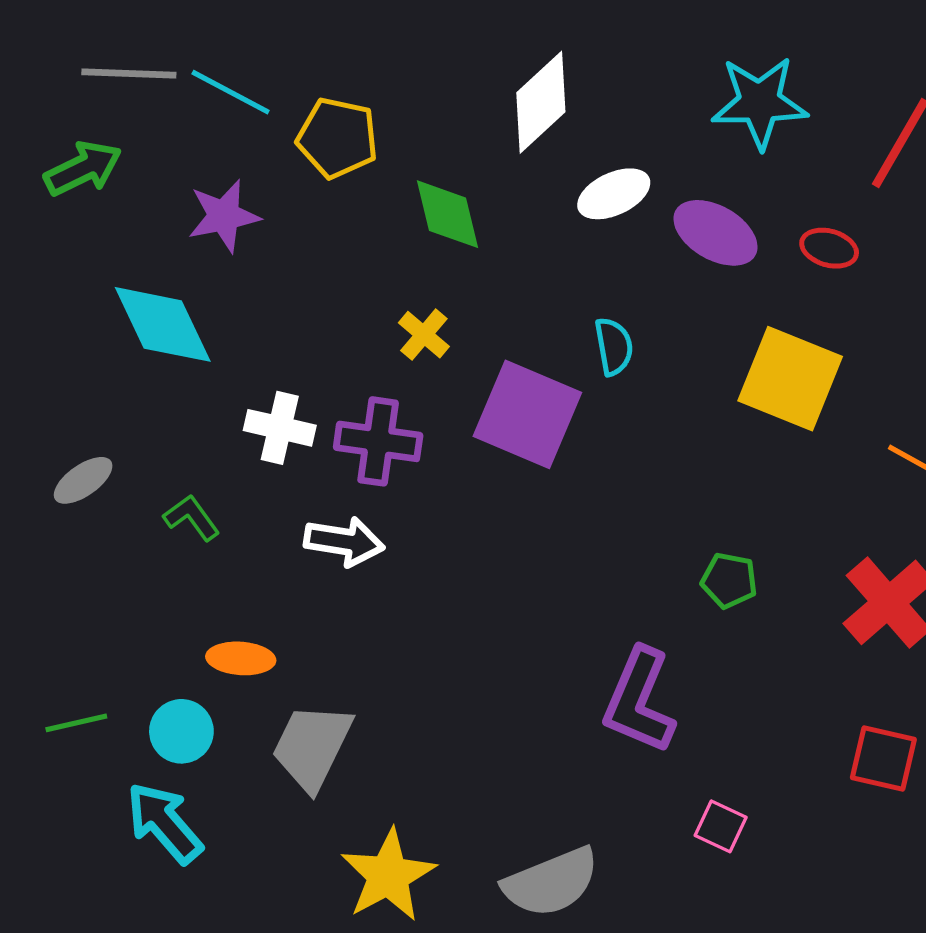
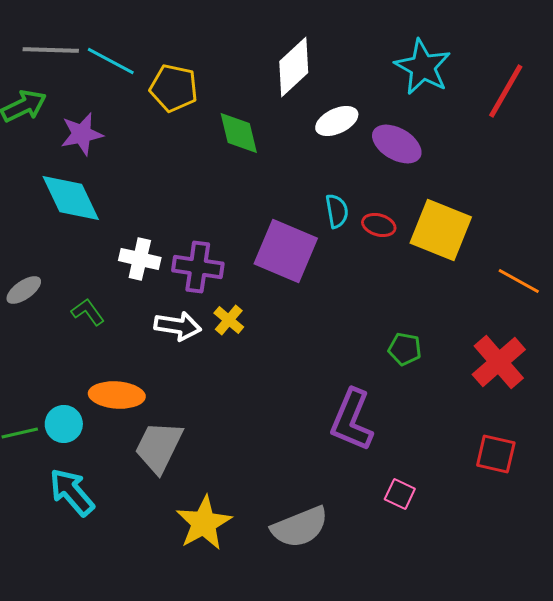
cyan star: (760, 102) -> (423, 67), turned 30
purple star: (224, 216) -> (82, 134), moved
red ellipse: (829, 248) -> (379, 225), moved
yellow cross: (424, 335) -> (229, 320), moved
orange ellipse: (241, 658) -> (117, 395), size x1.4
cyan circle: (181, 731) -> (64, 424), moved

